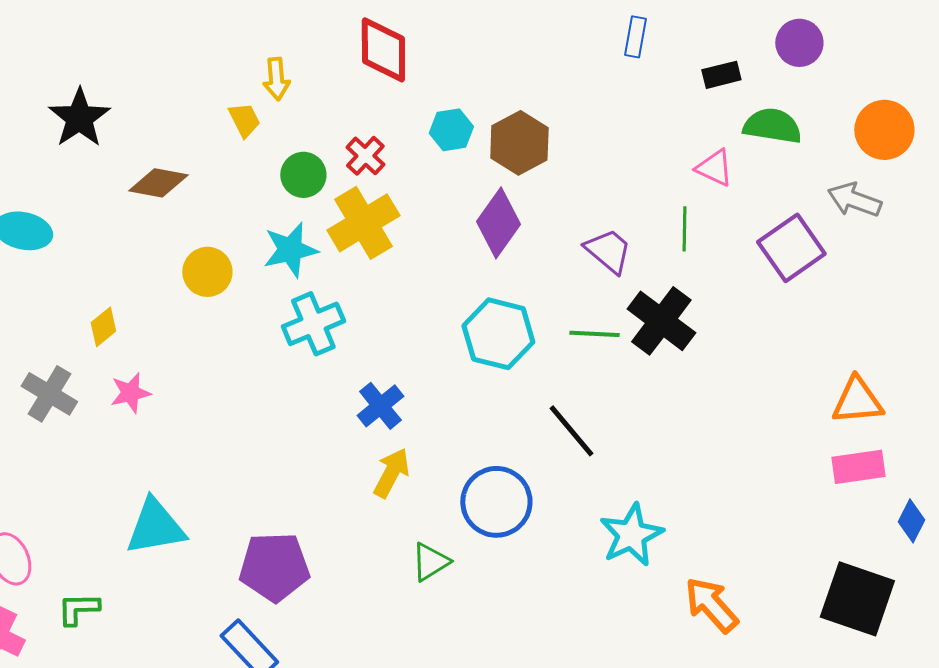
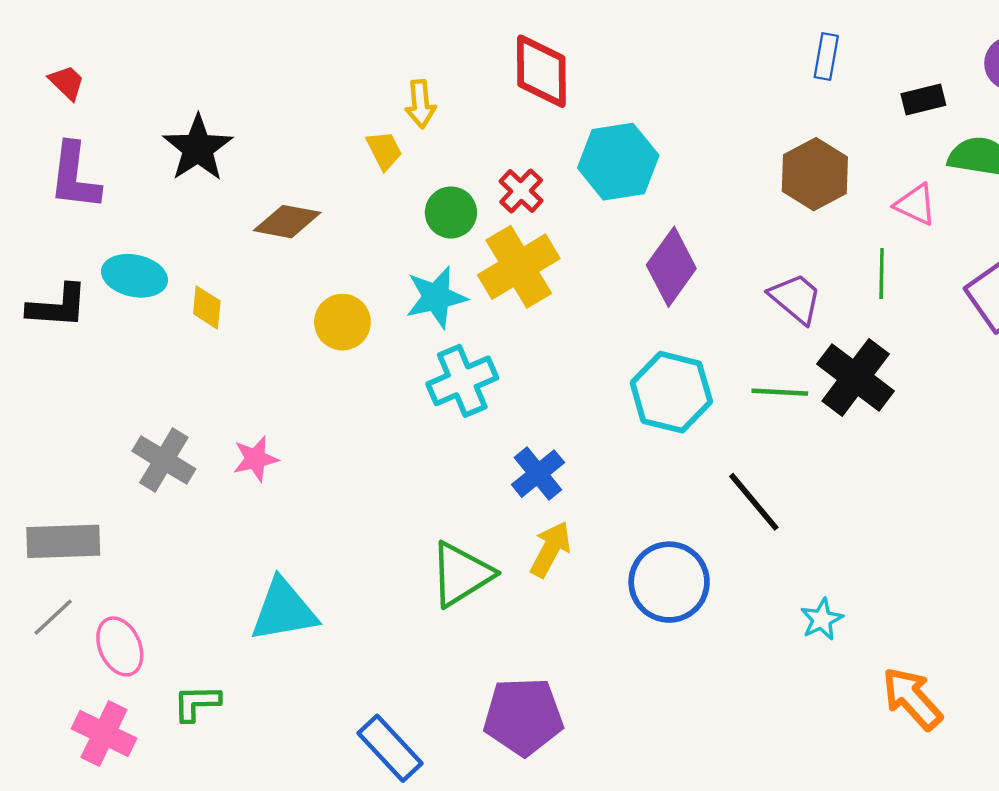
cyan hexagon: (451, 130) -> (618, 162), size x1.6
brown hexagon: (519, 143) -> (815, 174), moved
yellow diamond: (103, 327) -> (207, 307), moved, turned -45
cyan star: (631, 535) -> (822, 619), size x0.6
green triangle: (430, 562) -> (461, 574), moved, size x1.5
purple pentagon: (274, 567) -> (523, 717), moved

